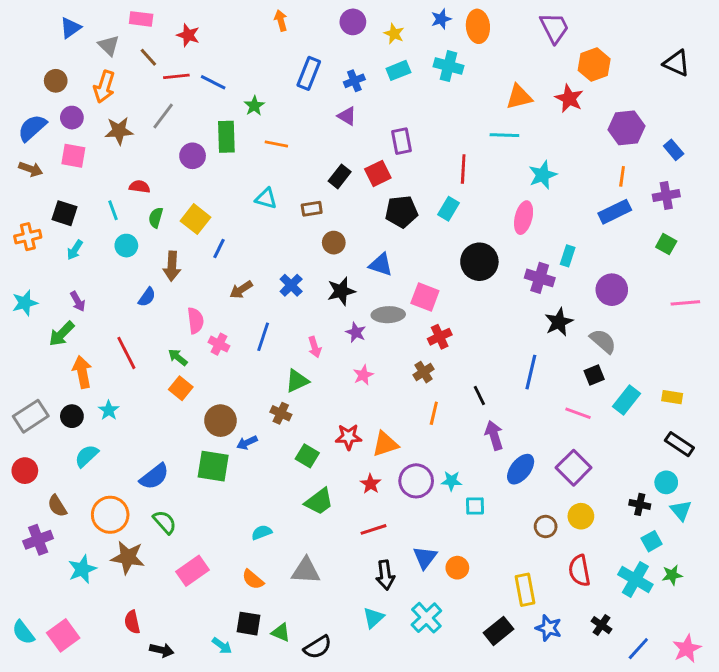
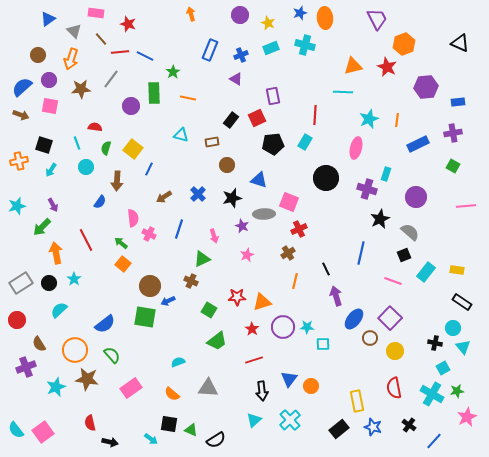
blue rectangle: (674, 150) -> (458, 102), turned -56
orange line: (622, 176) -> (397, 120), moved
brown circle: (546, 527) -> (370, 338), moved
pink star: (687, 649) -> (467, 417), moved

